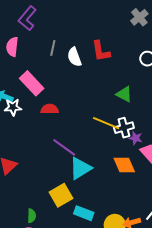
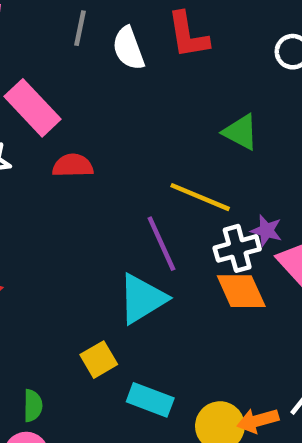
white cross: (124, 128) -> (237, 248), moved
purple line: (64, 147) -> (161, 244), moved, turned 30
yellow square: (61, 195) -> (99, 360), size x0.7

